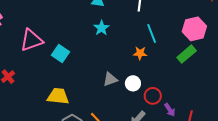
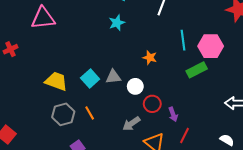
cyan line: (152, 33) -> (183, 40), moved
cyan square: (60, 54) -> (90, 78), moved
purple arrow: (170, 110) -> (173, 114), moved

